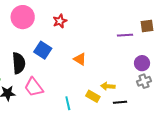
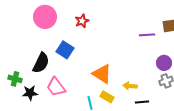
orange triangle: (80, 59) -> (102, 74), moved, size x1.5
black semicircle: (19, 63) -> (41, 63), turned 30
yellow rectangle: (93, 96) -> (107, 97), moved

